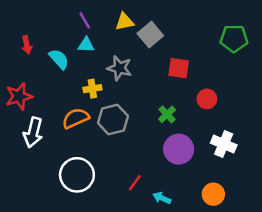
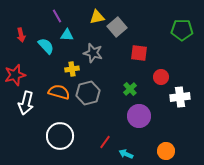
purple line: (85, 20) -> (57, 16), moved
orange semicircle: (76, 118) -> (59, 92), turned 40
white cross: (224, 144) -> (180, 97), moved, turned -30

